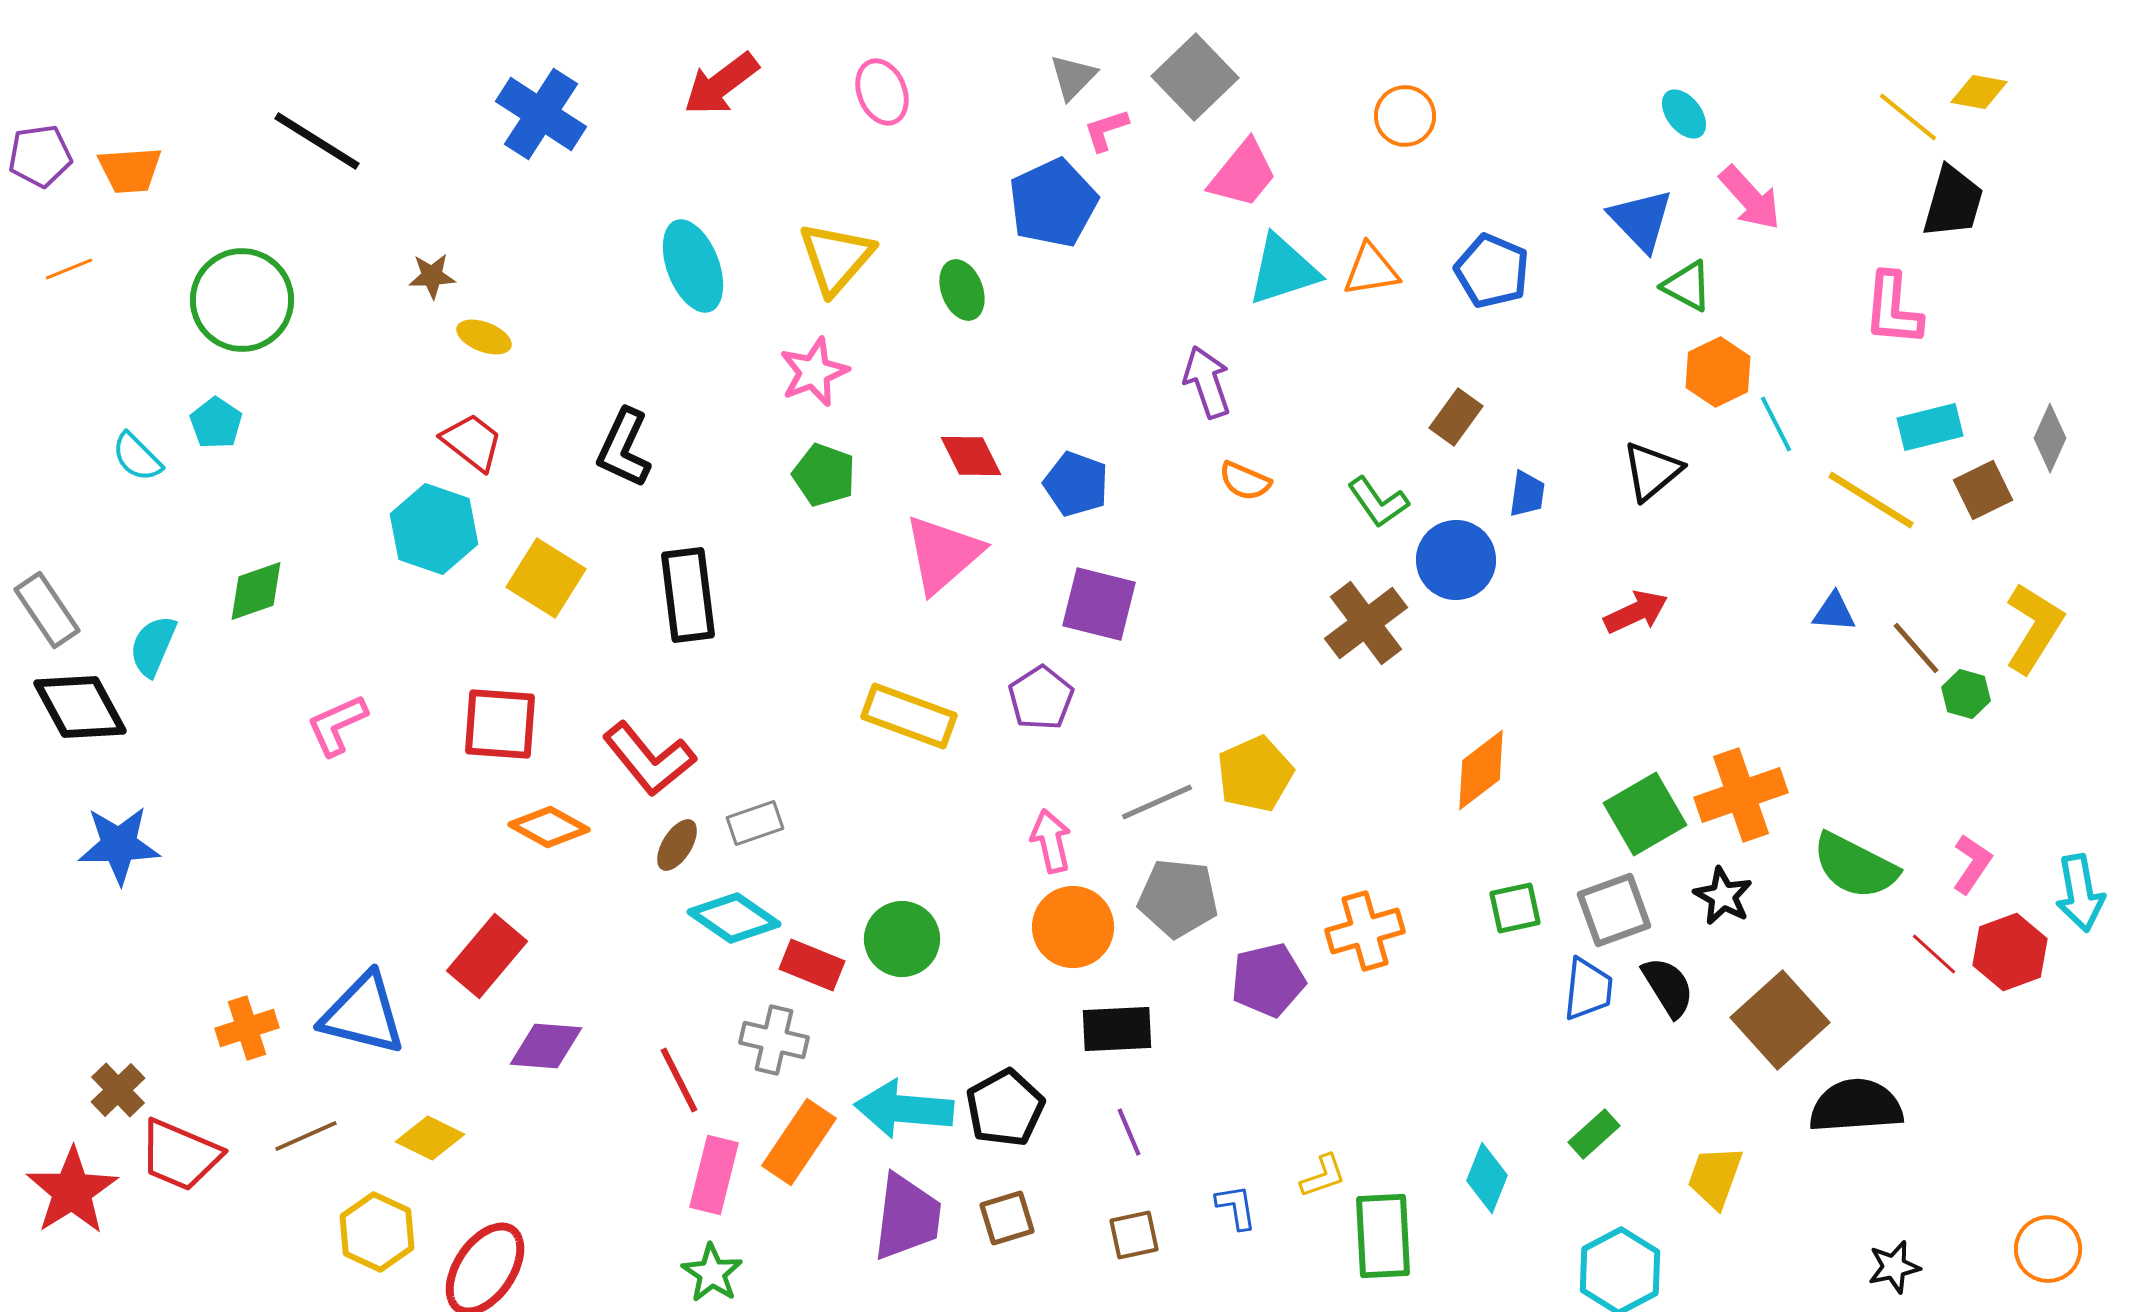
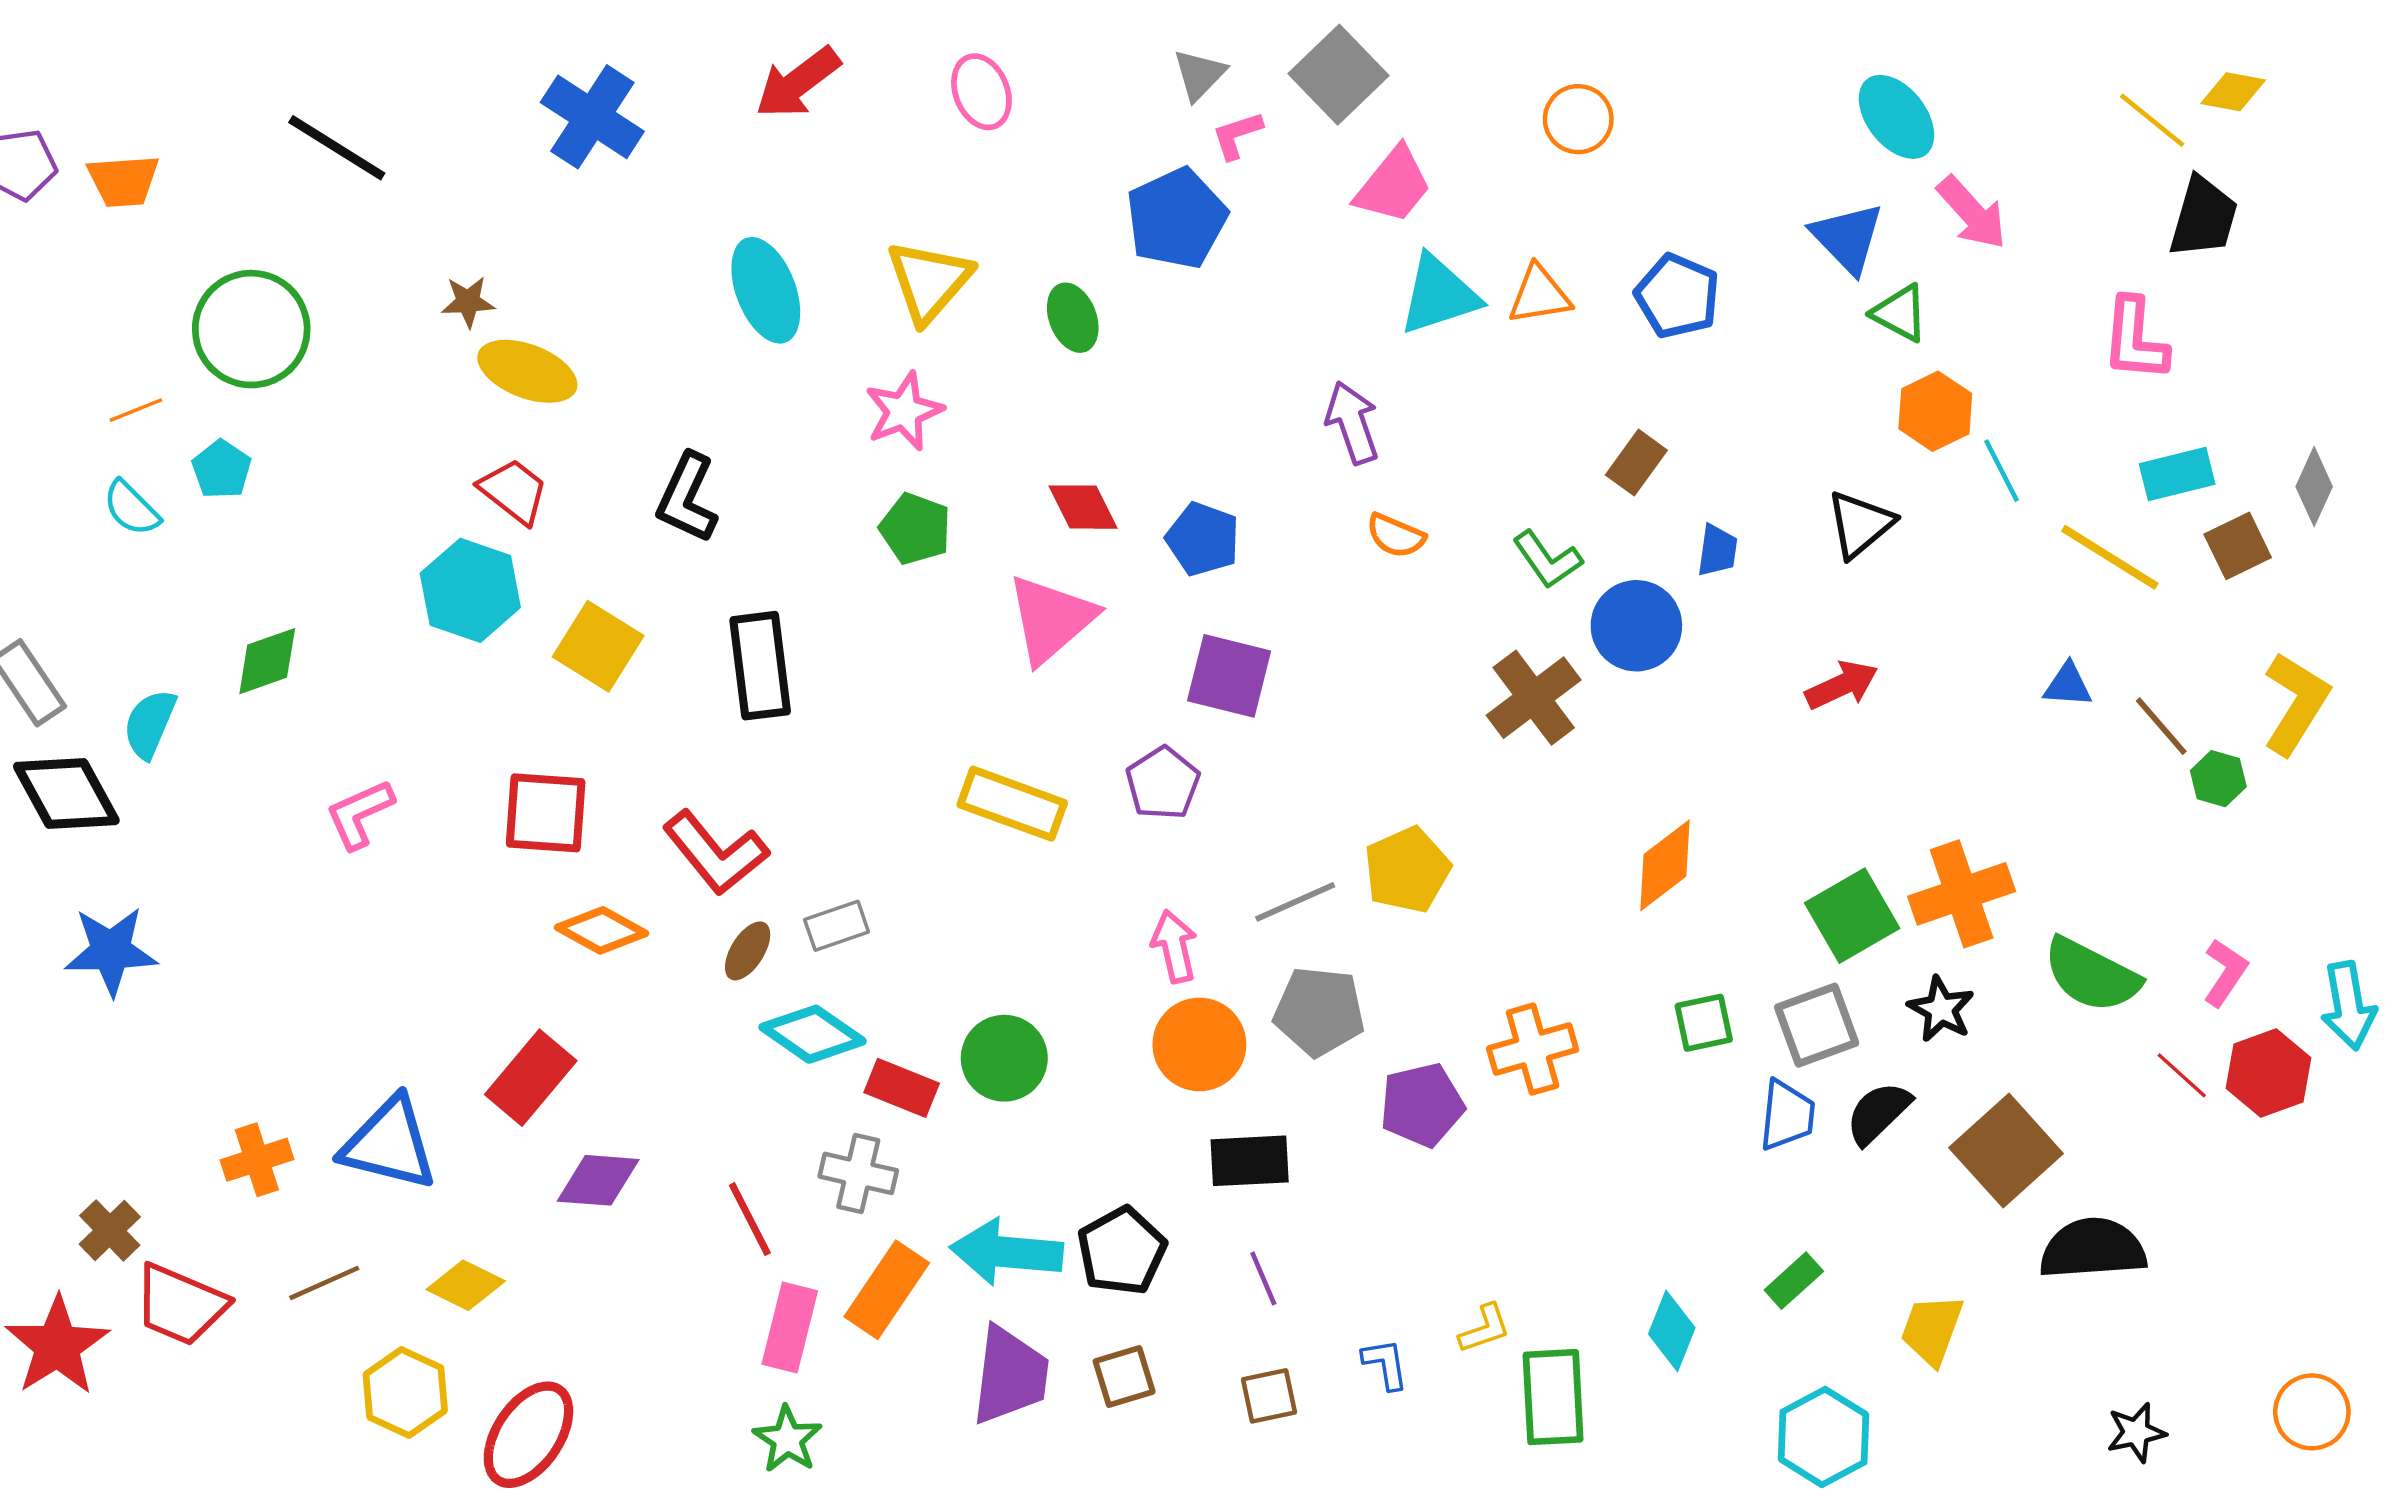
cyan ellipse: (1684, 114) -> (1897, 117), size x1.5
orange line: (69, 269) -> (136, 410), moved
yellow ellipse: (484, 337) -> (527, 371), size x1.6
black semicircle: (1668, 987) -> (1878, 1113), turned -102

